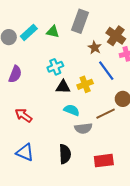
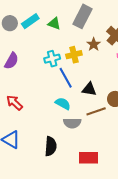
blue line: (106, 71) -> (66, 78), moved
yellow cross: (85, 84) -> (74, 55), moved
black triangle: (63, 87) -> (89, 89), moved

